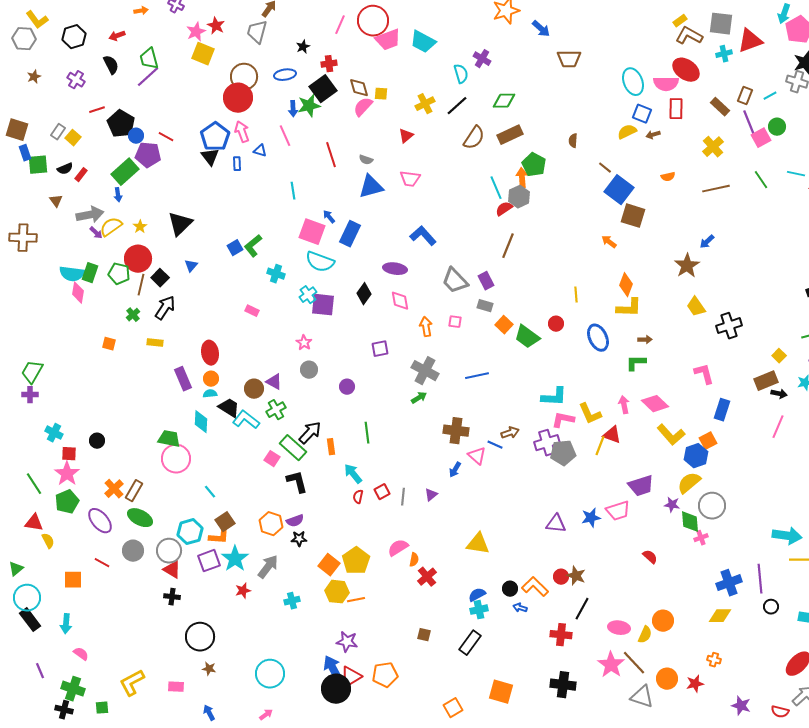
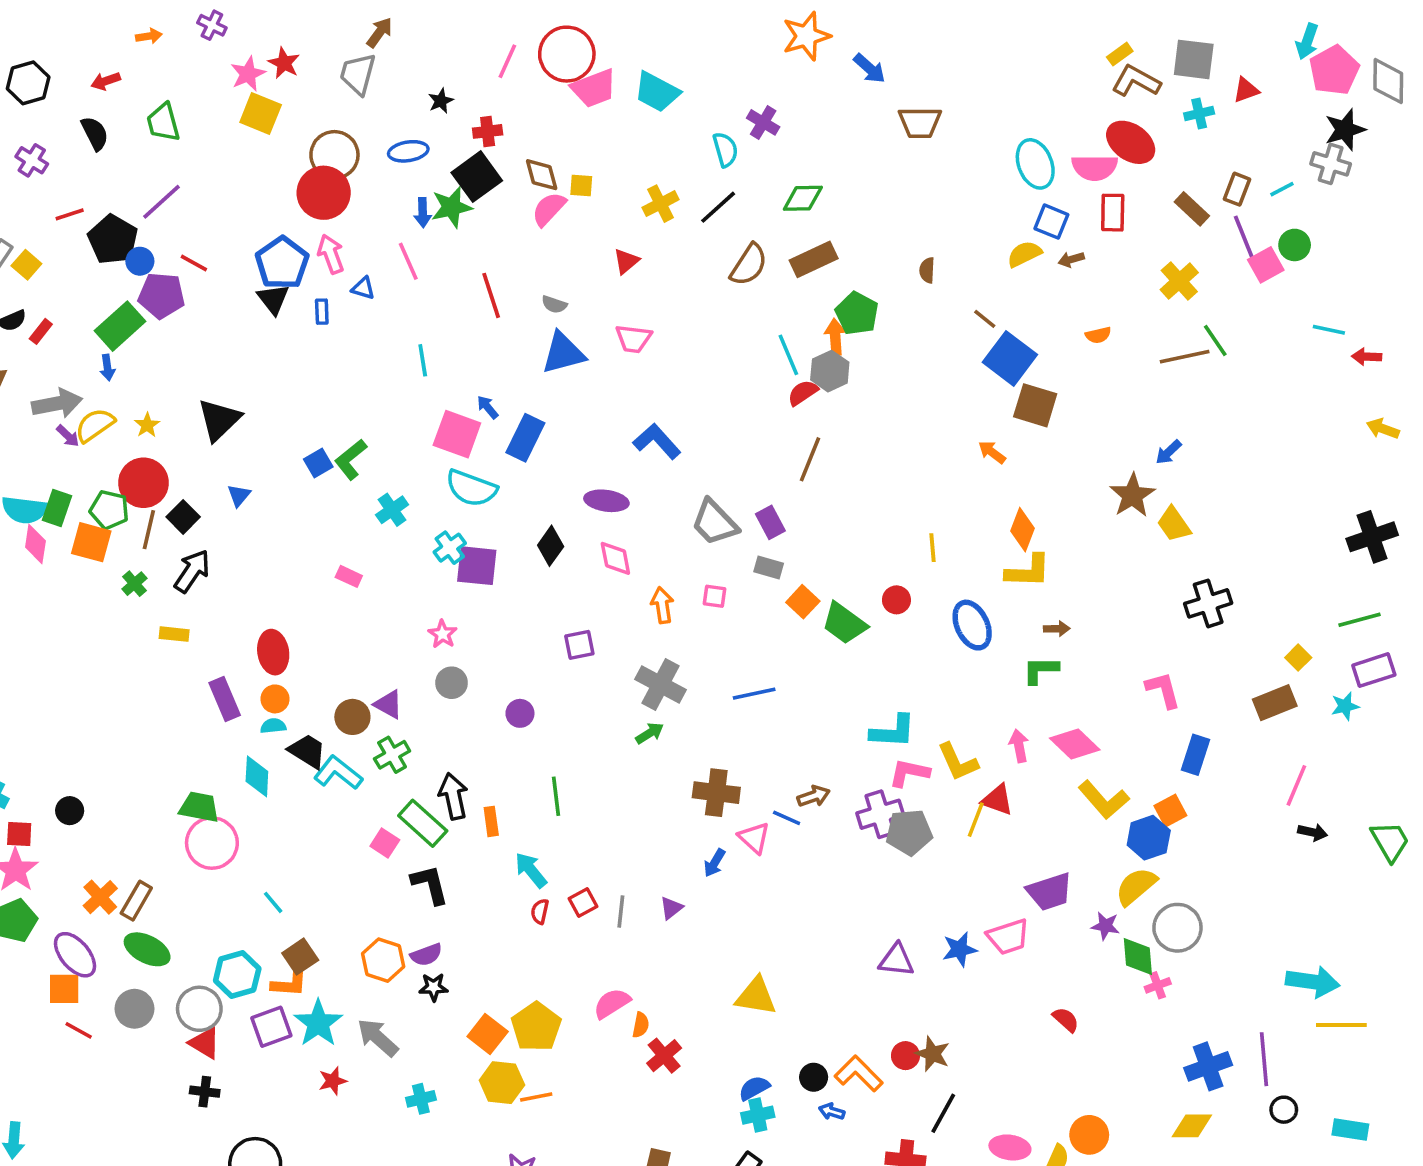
red triangle: (750, 41) -> (1246, 90), size x0.6
purple line: (148, 77) -> (161, 202), moved
green line: (761, 180) -> (1215, 340), moved
cyan cross: (276, 274) -> (392, 510), turned 36
yellow trapezoid: (696, 307) -> (1174, 524), moved
orange square: (109, 344) -> (91, 542), moved, size x1.6
black arrow: (779, 394) -> (1313, 832), moved
black arrow: (310, 433) -> (453, 796), turned -55
gray arrow: (268, 567) -> (378, 1038), turned -85
orange square: (73, 580) -> (64, 989), moved

